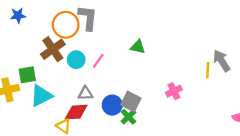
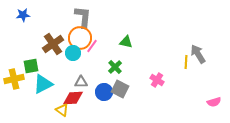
orange circle: (66, 25) -> (80, 38), moved
pink line: (98, 61) -> (92, 46), moved
pink cross: (174, 91) -> (157, 80), turned -32
green cross: (129, 117) -> (115, 67), moved

